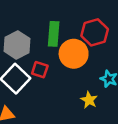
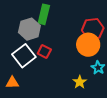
green rectangle: (54, 34) -> (44, 14), moved
orange circle: (74, 54) -> (88, 45), moved

